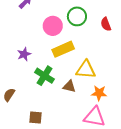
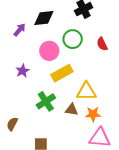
purple star: (24, 54) -> (23, 71), moved
green cross: (45, 76) -> (46, 101), turned 30
orange star: (99, 93) -> (93, 114), moved

